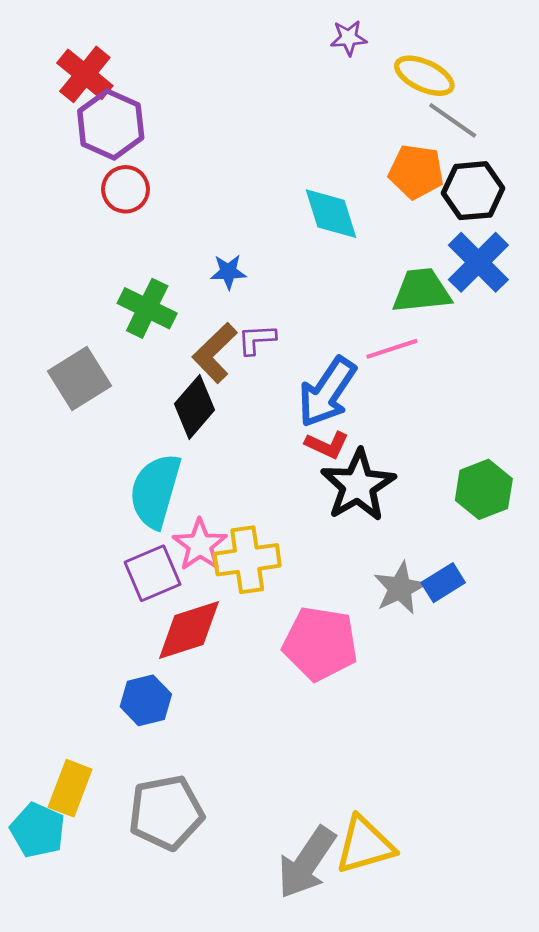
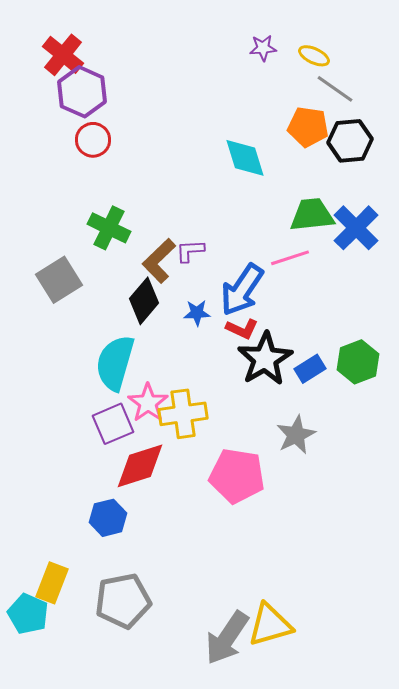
purple star: (349, 38) -> (263, 48), moved
yellow ellipse: (424, 76) -> (314, 56), size x0.7
blue cross: (478, 262) -> (356, 228), moved
blue star: (228, 272) -> (197, 313), moved
blue rectangle: (443, 583) -> (310, 369), moved

